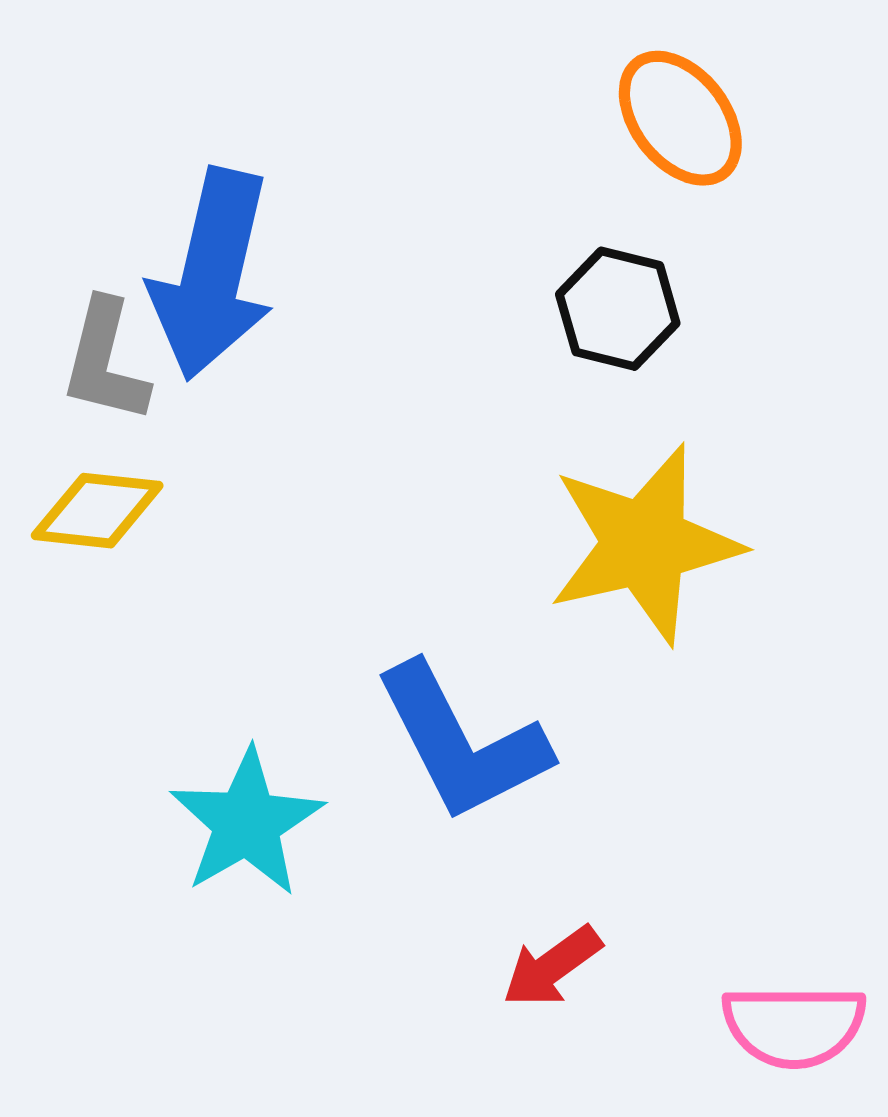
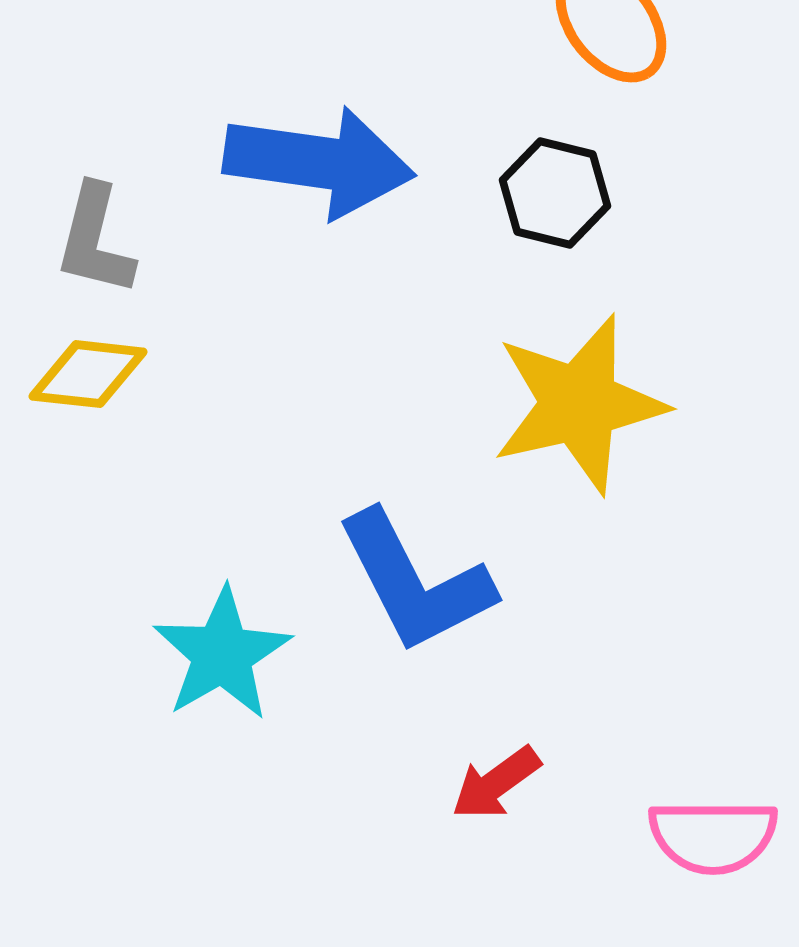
blue arrow: (212, 274) -> (319, 162), moved, turned -95

